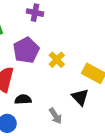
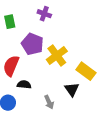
purple pentagon: (26, 50) -> (32, 44), turned -30
yellow cross: (57, 60) -> (57, 55), size x1.5

